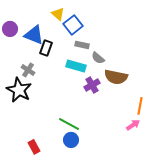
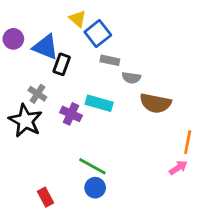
gray semicircle: (98, 58) -> (131, 78), turned -32
cyan rectangle: (76, 66) -> (99, 103), moved
purple cross: (92, 85) -> (71, 114), moved, turned -35

